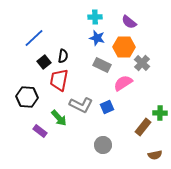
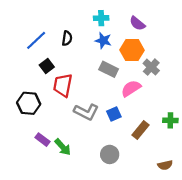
black semicircle: (63, 56) -> (67, 38), moved
green arrow: (59, 118) -> (63, 147), moved
brown rectangle: (143, 127) -> (141, 130), moved

